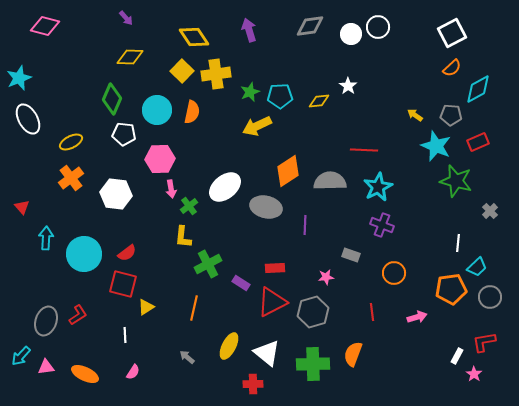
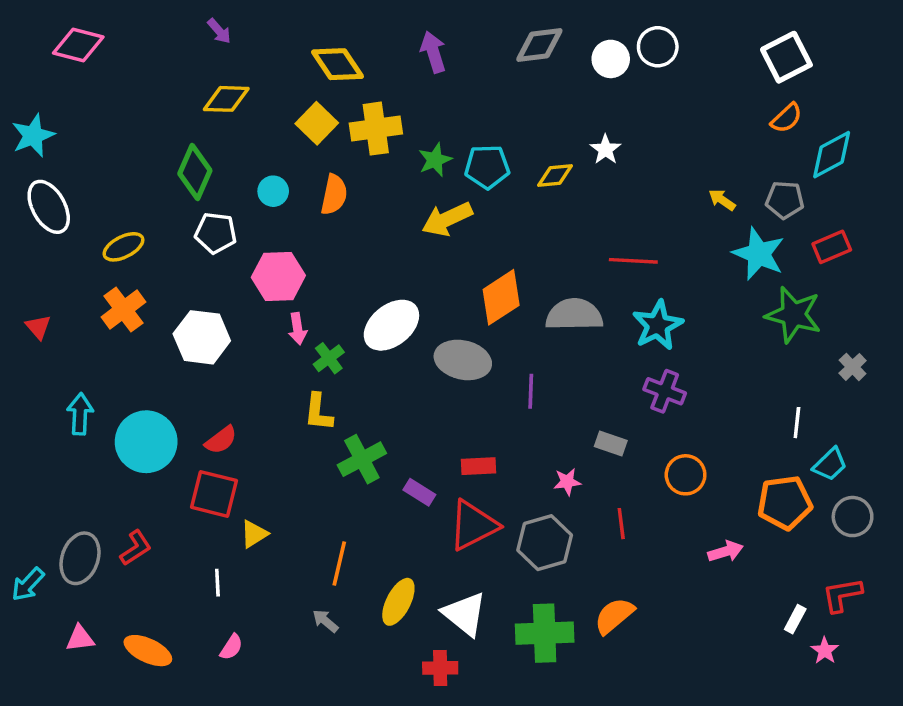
cyan circle: (157, 110) -> (273, 191), size x0.6
red triangle: (22, 207) -> (38, 327), moved
orange line: (194, 308) -> (339, 564), moved
red line: (372, 312) -> (621, 524), moved
orange semicircle: (353, 354) -> (614, 616), turned 30
cyan arrow: (21, 356) -> (28, 584), moved

